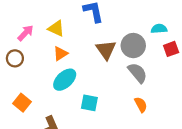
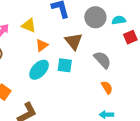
gray circle: (133, 46) -> (95, 17), moved
orange triangle: (60, 54) -> (42, 45), moved
cyan square: (89, 103) -> (65, 65), moved

